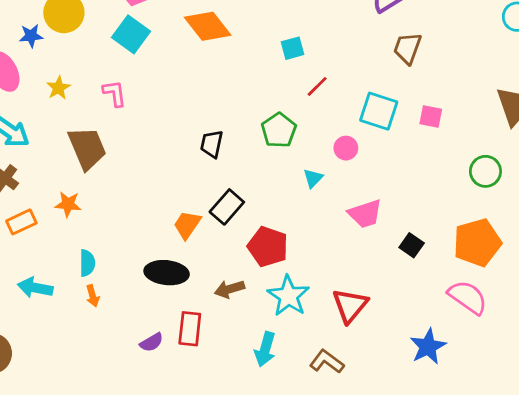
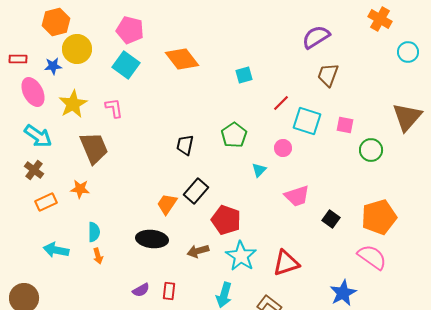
red line: (317, 86) -> (281, 103), moved
yellow star: (58, 88) -> (73, 104), size x1.6
green circle: (485, 171) -> (371, 150), moved
red triangle: (350, 305) -> (286, 263), turned 32
red rectangle: (190, 329) -> (169, 291), moved, size x0.7

